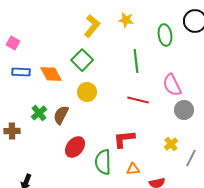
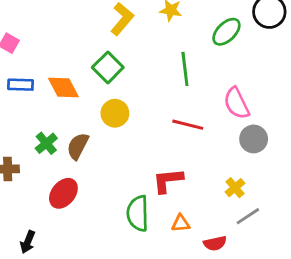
green ellipse: (165, 35) -> (226, 32), turned 55
red ellipse: (75, 147) -> (63, 193), moved
gray line: (191, 158) -> (248, 216), moved, turned 30

